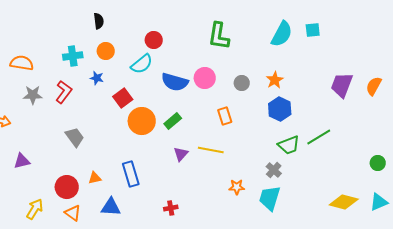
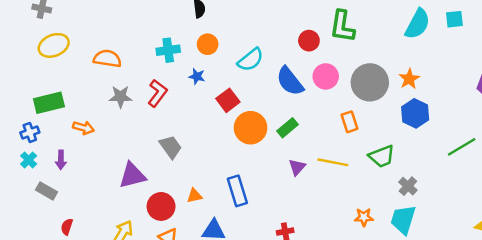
red circle: (154, 40) -> (309, 41), moved
blue semicircle: (175, 82) -> (290, 81), turned 36
gray circle: (242, 83) -> (370, 82), size x2.0
green trapezoid: (289, 145) -> (382, 156), moved
purple triangle: (22, 161) -> (132, 175), moved, size x1.4
orange star: (237, 187) -> (364, 217), moved

